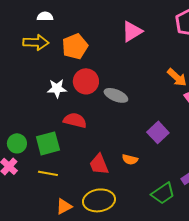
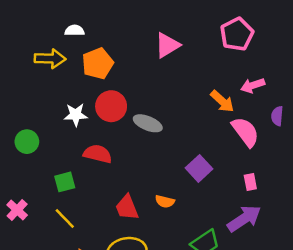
white semicircle: (45, 16) -> (74, 31), moved
green circle: (17, 143) -> (27, 142), moved
green square: (48, 143) -> (65, 182), size x0.7
yellow line: (48, 173) -> (65, 219), turned 36

